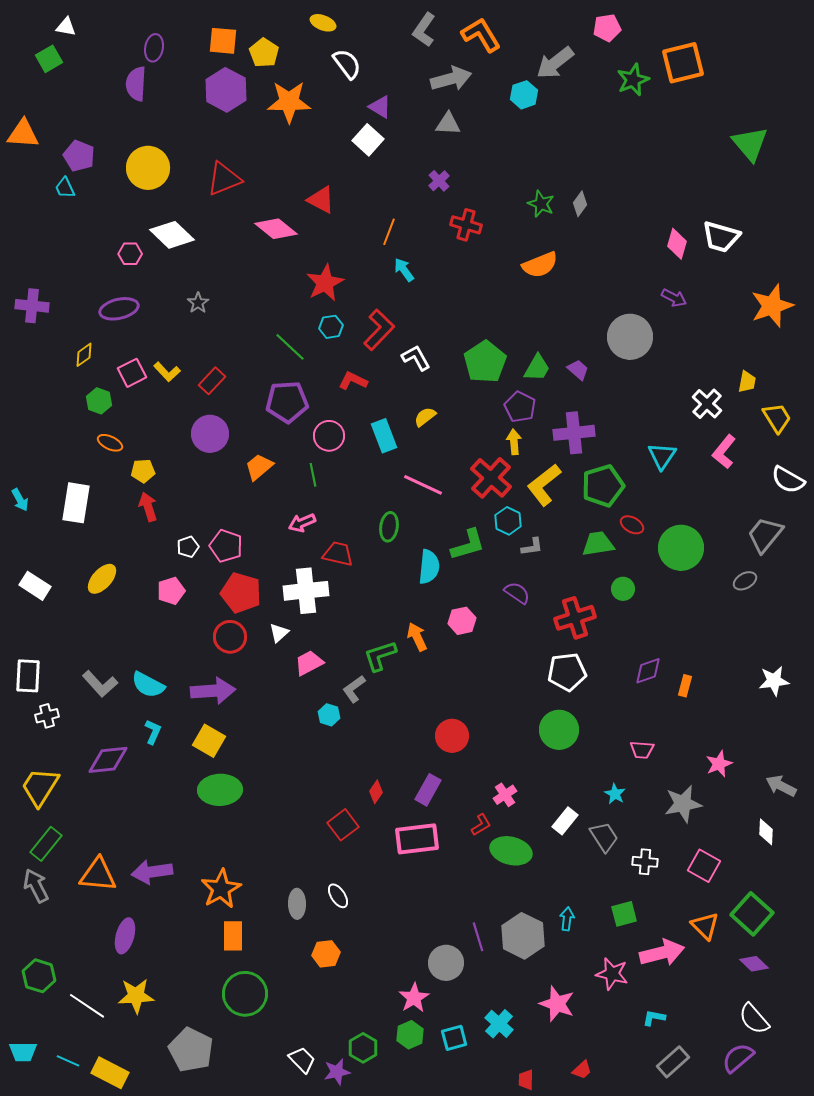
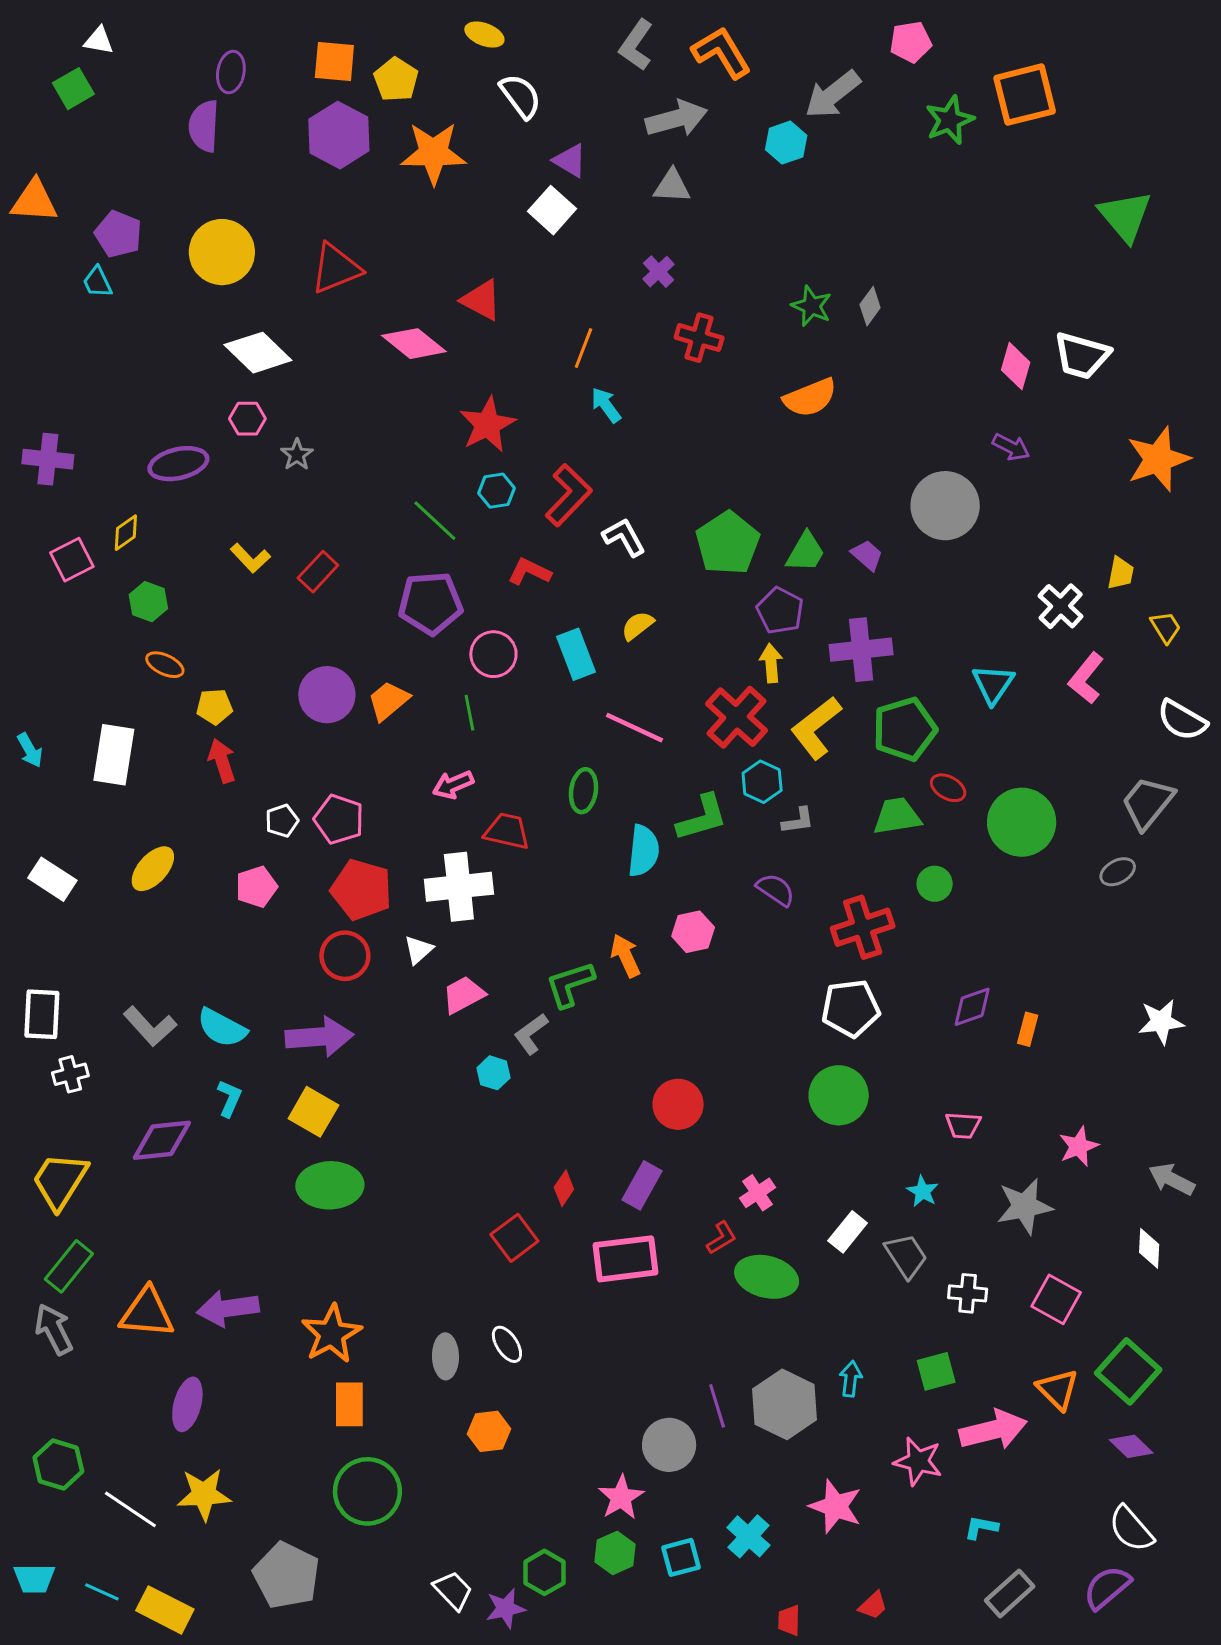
pink hexagon: (130, 254) -> (247, 419), moved
pink square: (132, 373) -> (72, 560), moved
yellow trapezoid: (777, 418) -> (1166, 627), size x0.7
purple circle: (210, 434) -> (327, 695), moved

